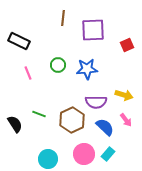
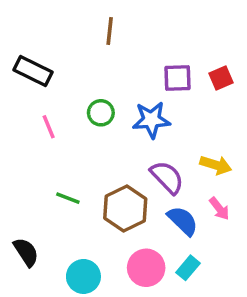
purple square: (93, 30) -> (177, 78), moved, size x0.7
purple semicircle: (96, 102) -> (167, 177), turned -135
black semicircle: (15, 124) -> (26, 252), moved

